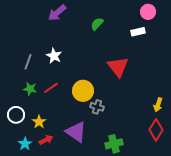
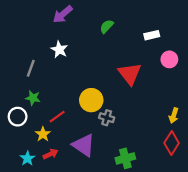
pink circle: (148, 12) -> (169, 59), moved
white star: (54, 56) -> (59, 50), moved
red line: (51, 88) -> (57, 117), moved
white circle: (16, 115) -> (18, 117), moved

